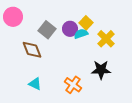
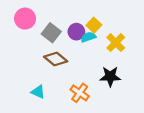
pink circle: (13, 17) -> (25, 19), moved
brown diamond: (32, 50) -> (56, 59), moved, turned -30

